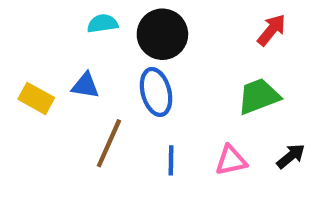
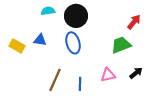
red arrow: (272, 30) -> (134, 22), moved
brown line: (109, 143) -> (55, 80), moved
blue line: (171, 160) -> (80, 84), moved

